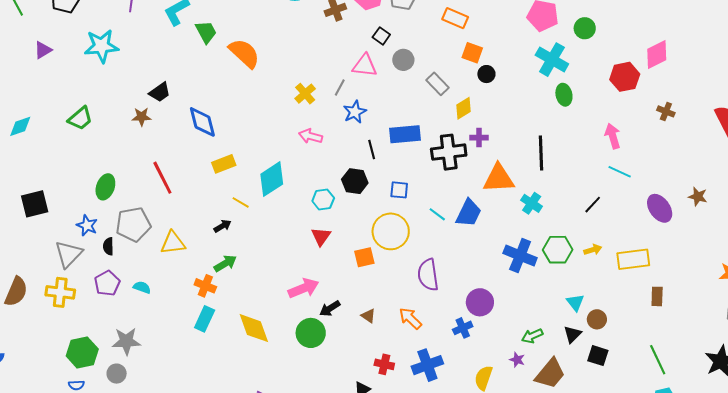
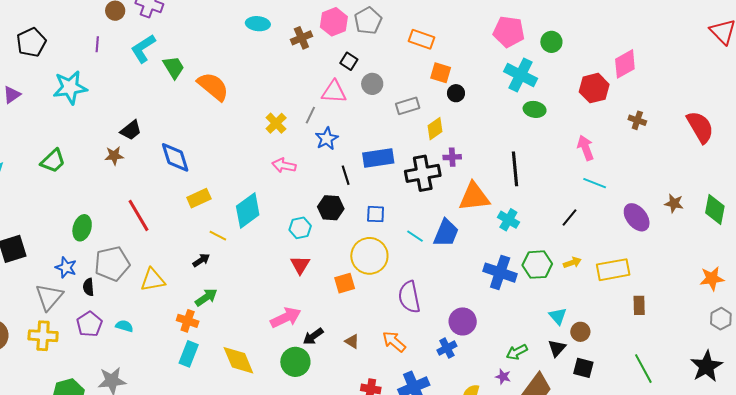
gray rectangle: (437, 84) -> (408, 106), turned -60
green ellipse: (564, 95) -> (535, 109), turned -65

